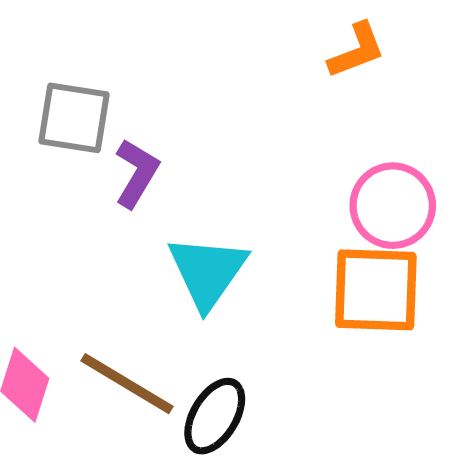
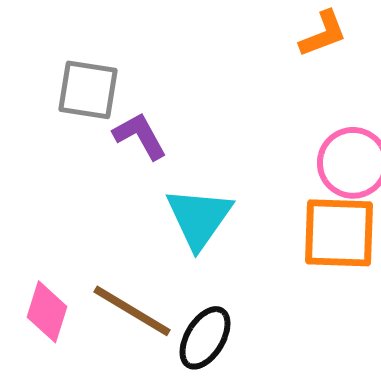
purple L-shape: (137, 173) -> (140, 136), turned -60

